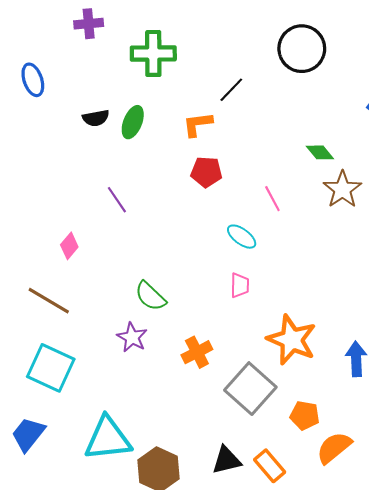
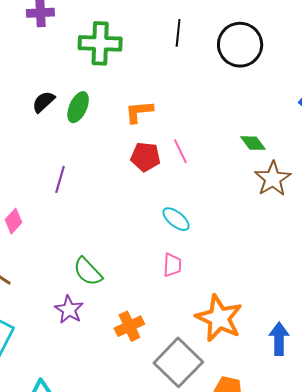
black line: (231, 90) -> (178, 33), moved, turned -40
black semicircle: (96, 118) -> (43, 102), turned 145
pink line: (272, 199) -> (180, 151), moved
purple line: (117, 200) -> (60, 179), turned 48

